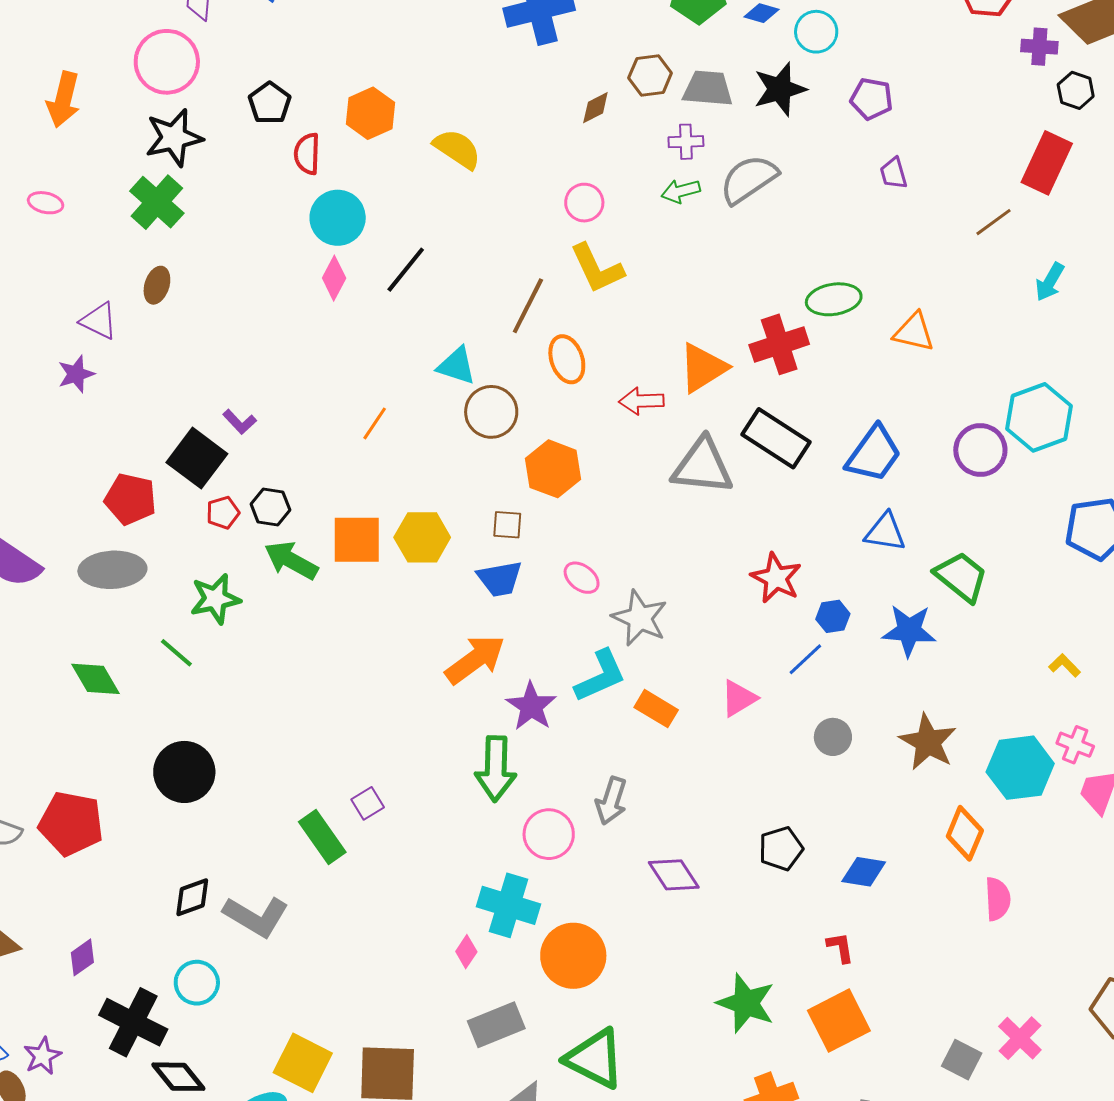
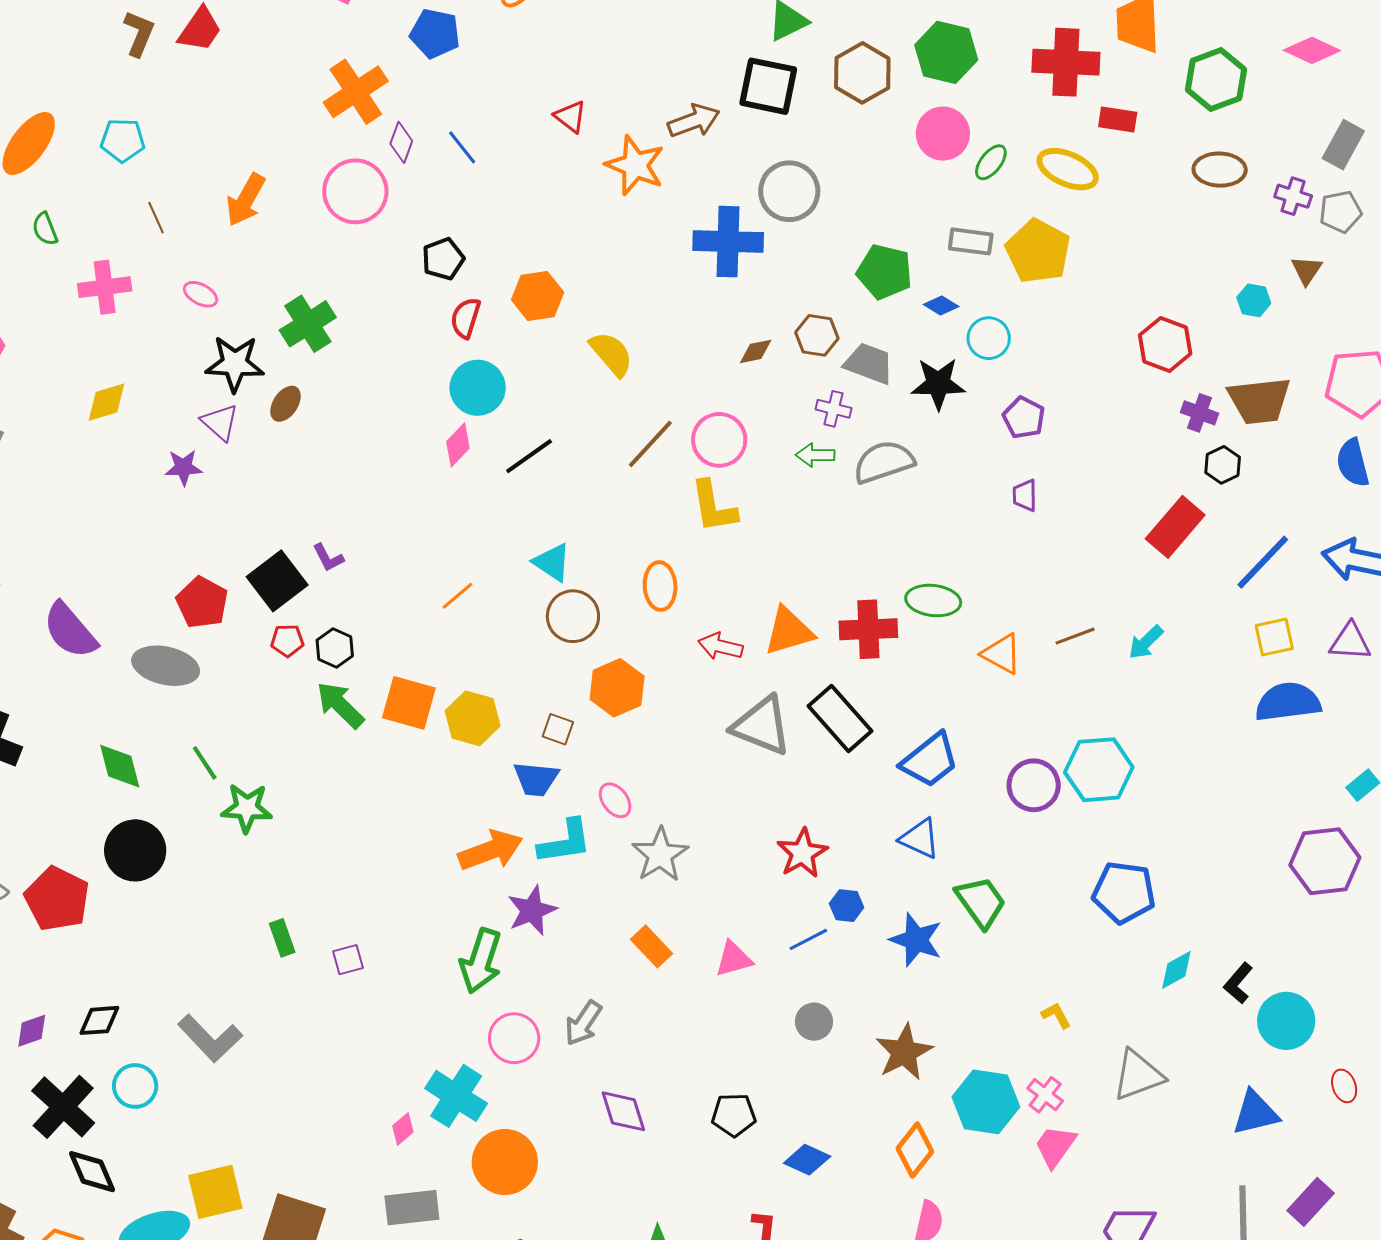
black star: (174, 138) -> (235, 364), moved
pink circle: (584, 203) -> (719, 440), size x1.4
brown line: (994, 222) -> (1075, 636), moved
brown line: (528, 306) -> (650, 444), moved
green star: (215, 599) -> (247, 808), moved
cyan L-shape: (600, 676) -> (565, 842), moved
black circle: (184, 772) -> (135, 850), moved
green rectangle: (322, 837) -> (282, 938), moved, size x0.7
black diamond: (192, 897) -> (99, 1020), moved
yellow square: (303, 1063) -> (215, 1192), turned 34

